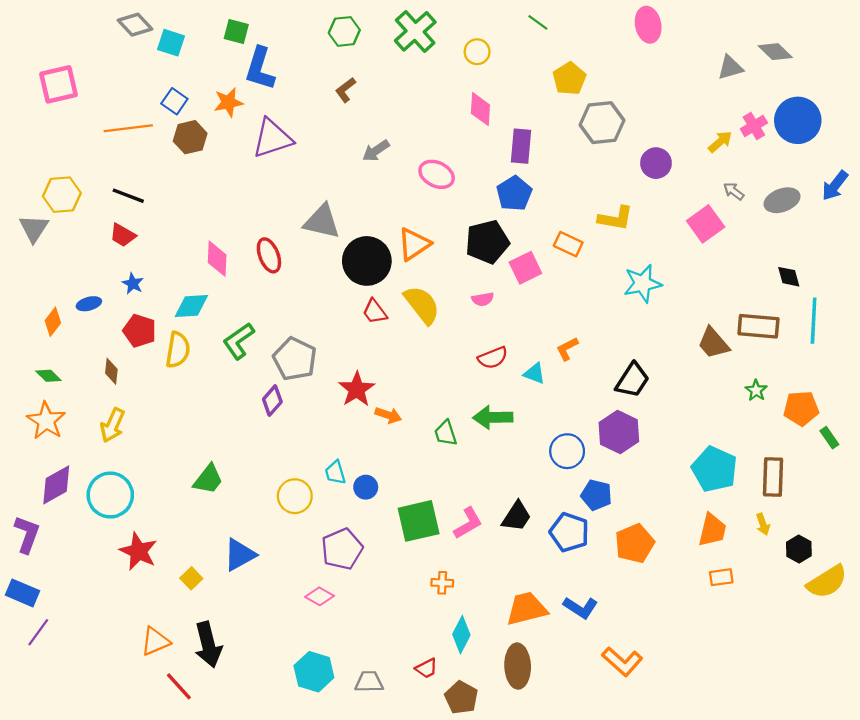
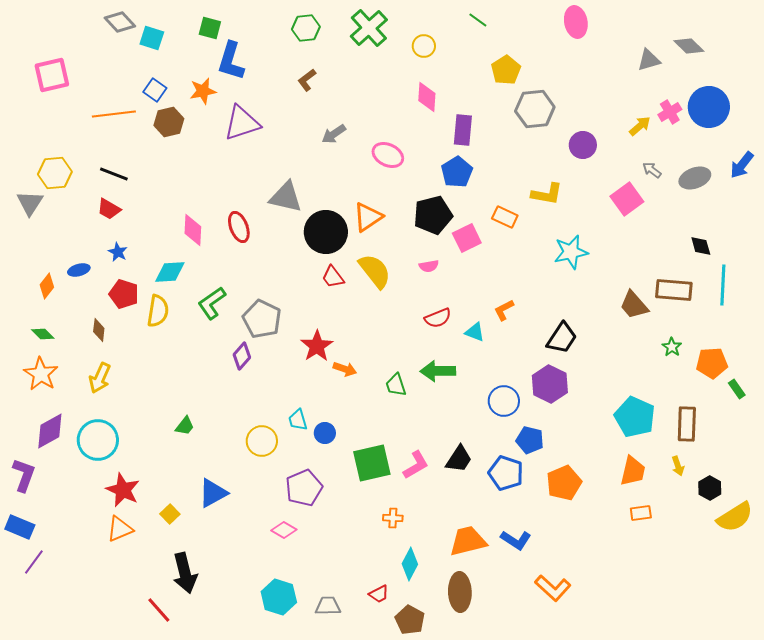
green trapezoid: (208, 479) -> (185, 426), size x0.7
orange triangle: (155, 641) -> (120, 529), moved

